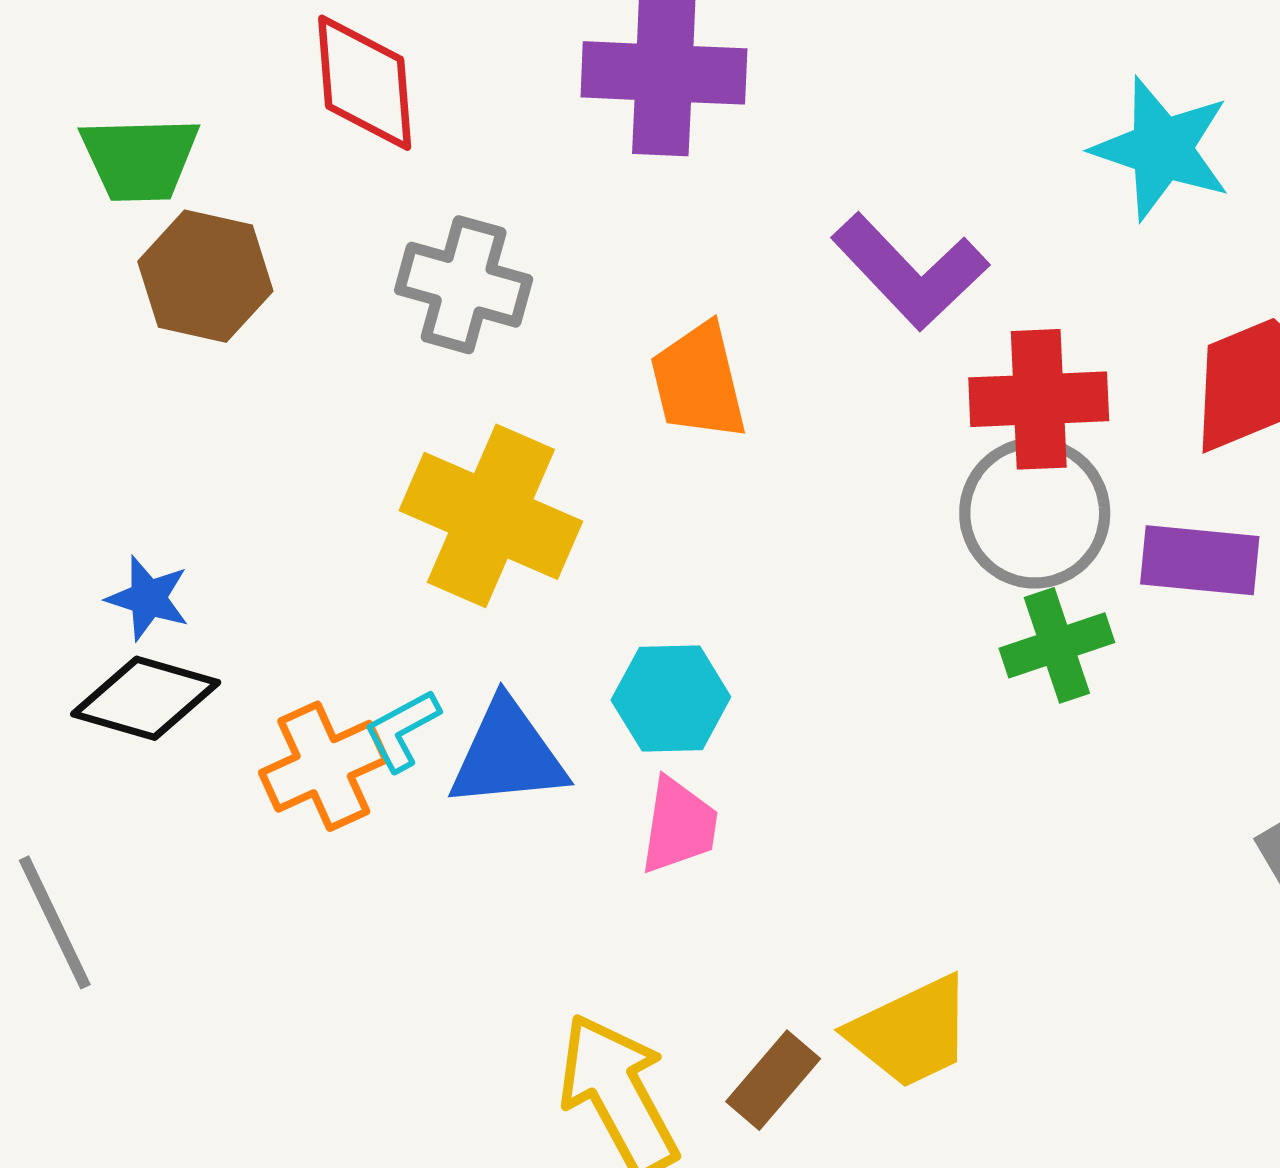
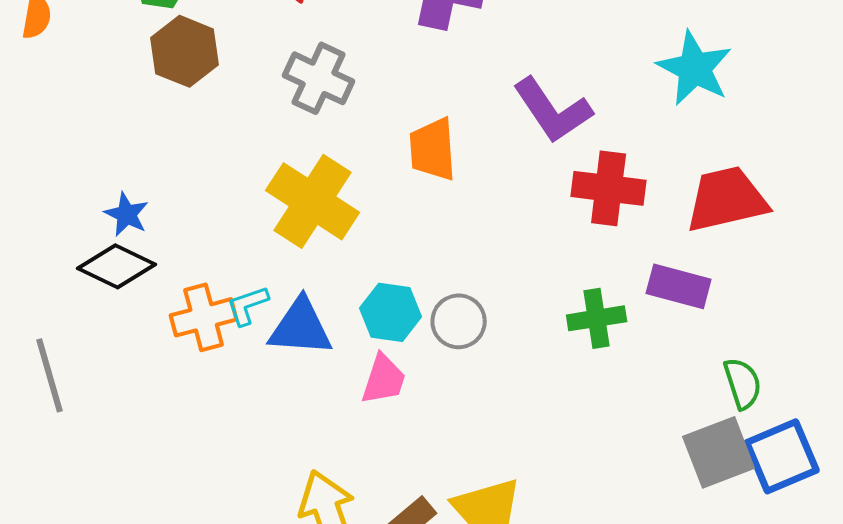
gray circle: (1035, 513) -> (459, 321), moved, size x0.7

